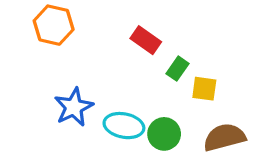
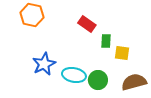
green rectangle: (178, 69) -> (106, 41), turned -32

